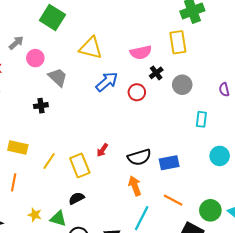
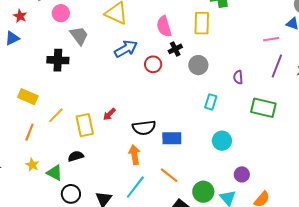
pink semicircle: (141, 52) -> (164, 26), turned 75
black cross: (41, 106) -> (58, 60), size x1.5
orange line: (14, 182) -> (29, 132), moved

